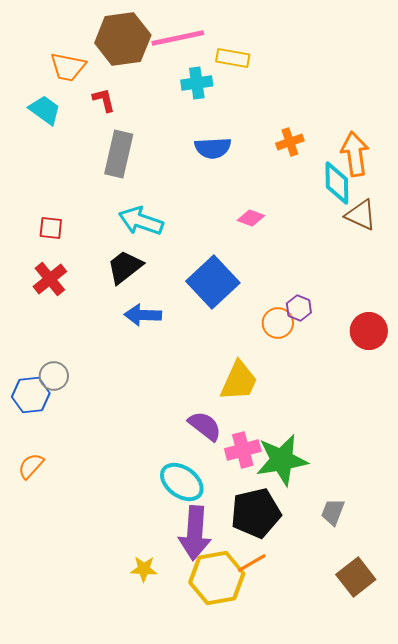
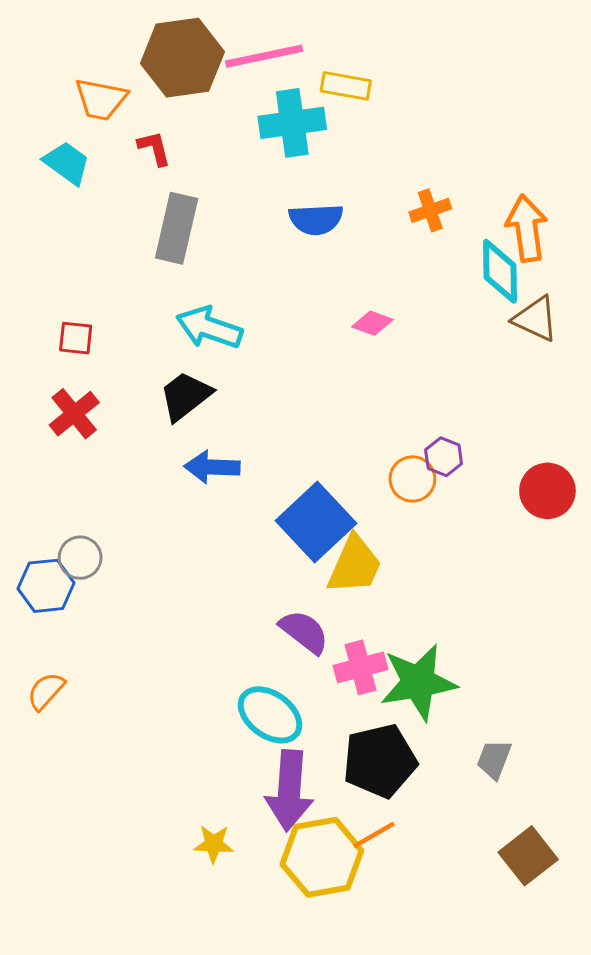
cyan cross: (197, 83) -> (292, 123), size x1.4
blue square: (213, 282) -> (316, 522), moved

